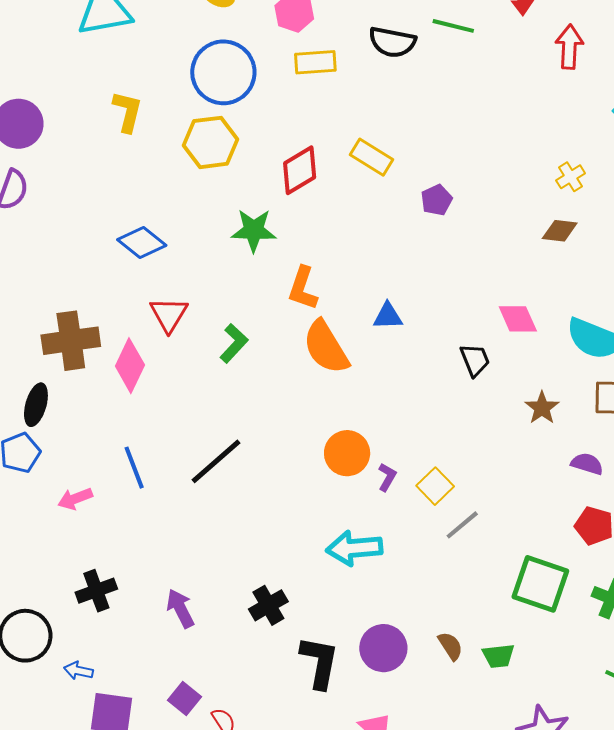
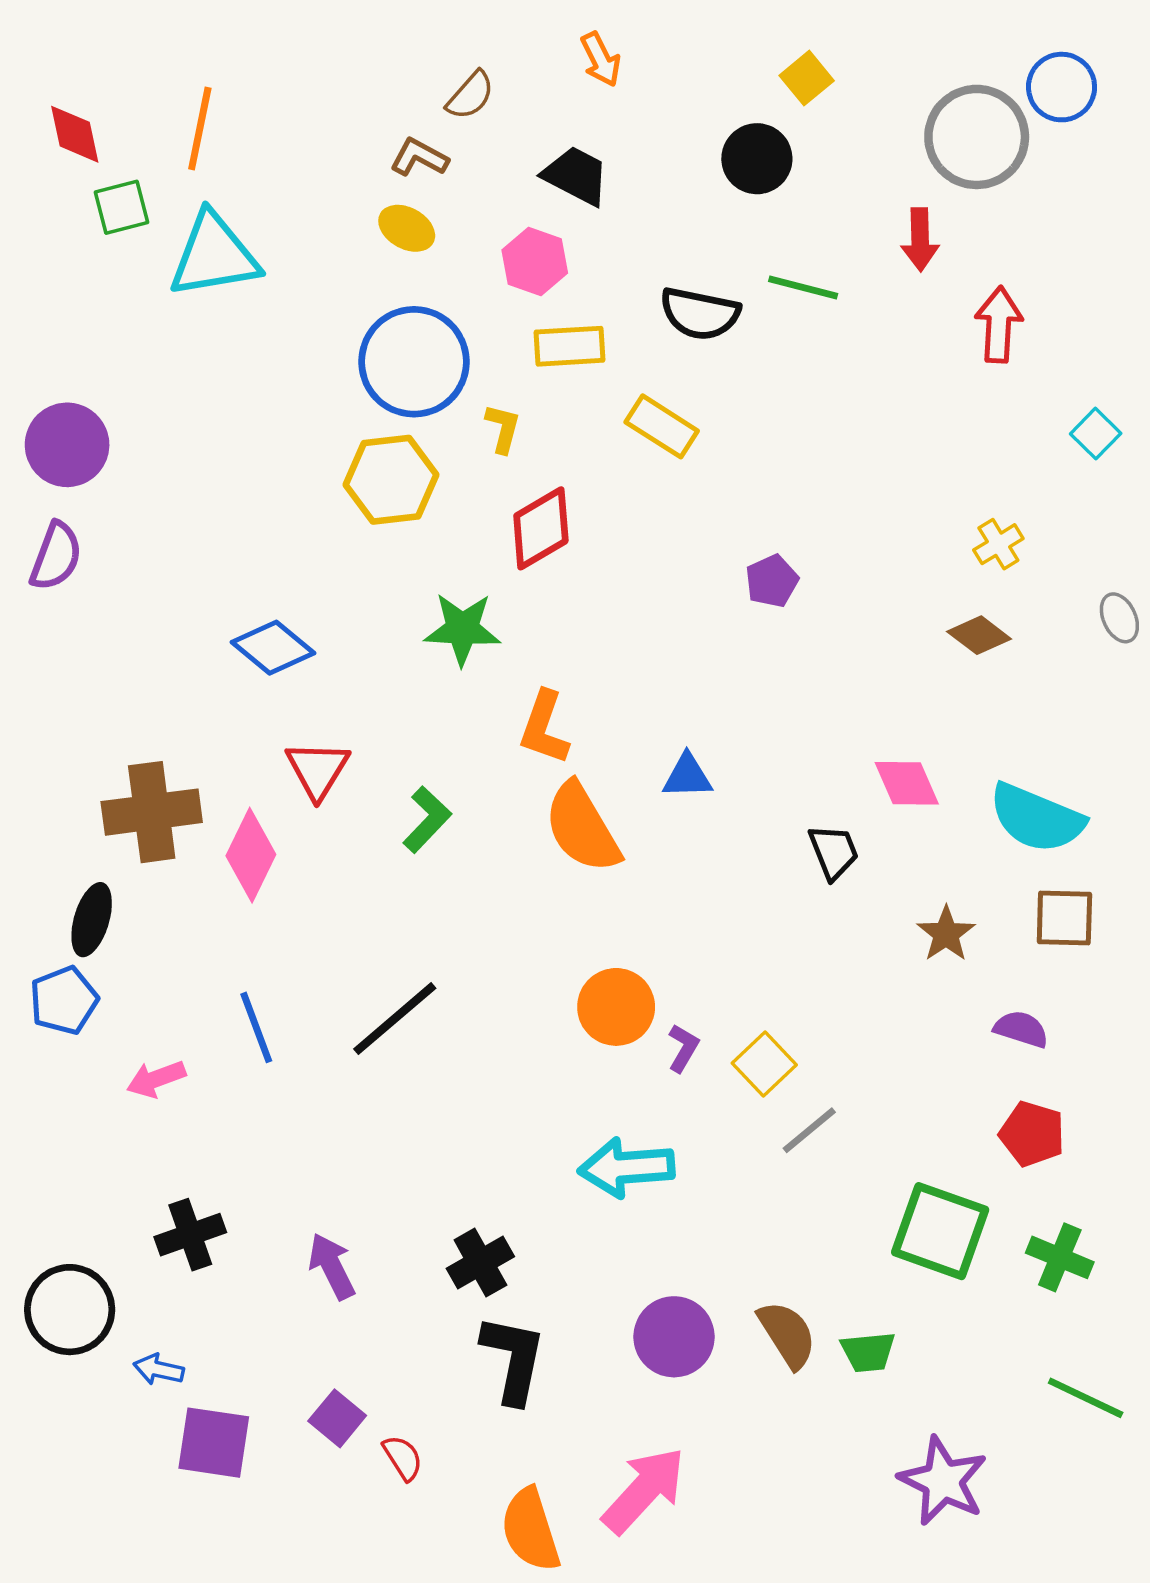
yellow L-shape: (127, 112) -> (503, 428), moved, size x0.7
yellow rectangle: (372, 157) -> (662, 426), moved
brown diamond: (560, 231) -> (979, 635), turned 30
brown semicircle: (450, 646) -> (787, 1334), size x1.4
black L-shape: (319, 662) -> (513, 1359), moved

